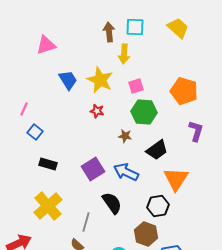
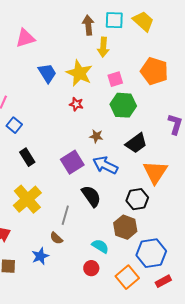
yellow trapezoid: (178, 28) -> (143, 21), moved
orange pentagon: (184, 91) -> (154, 71), moved
brown star: (125, 136) -> (96, 136), moved
black rectangle: (48, 164) -> (27, 157), turned 42

